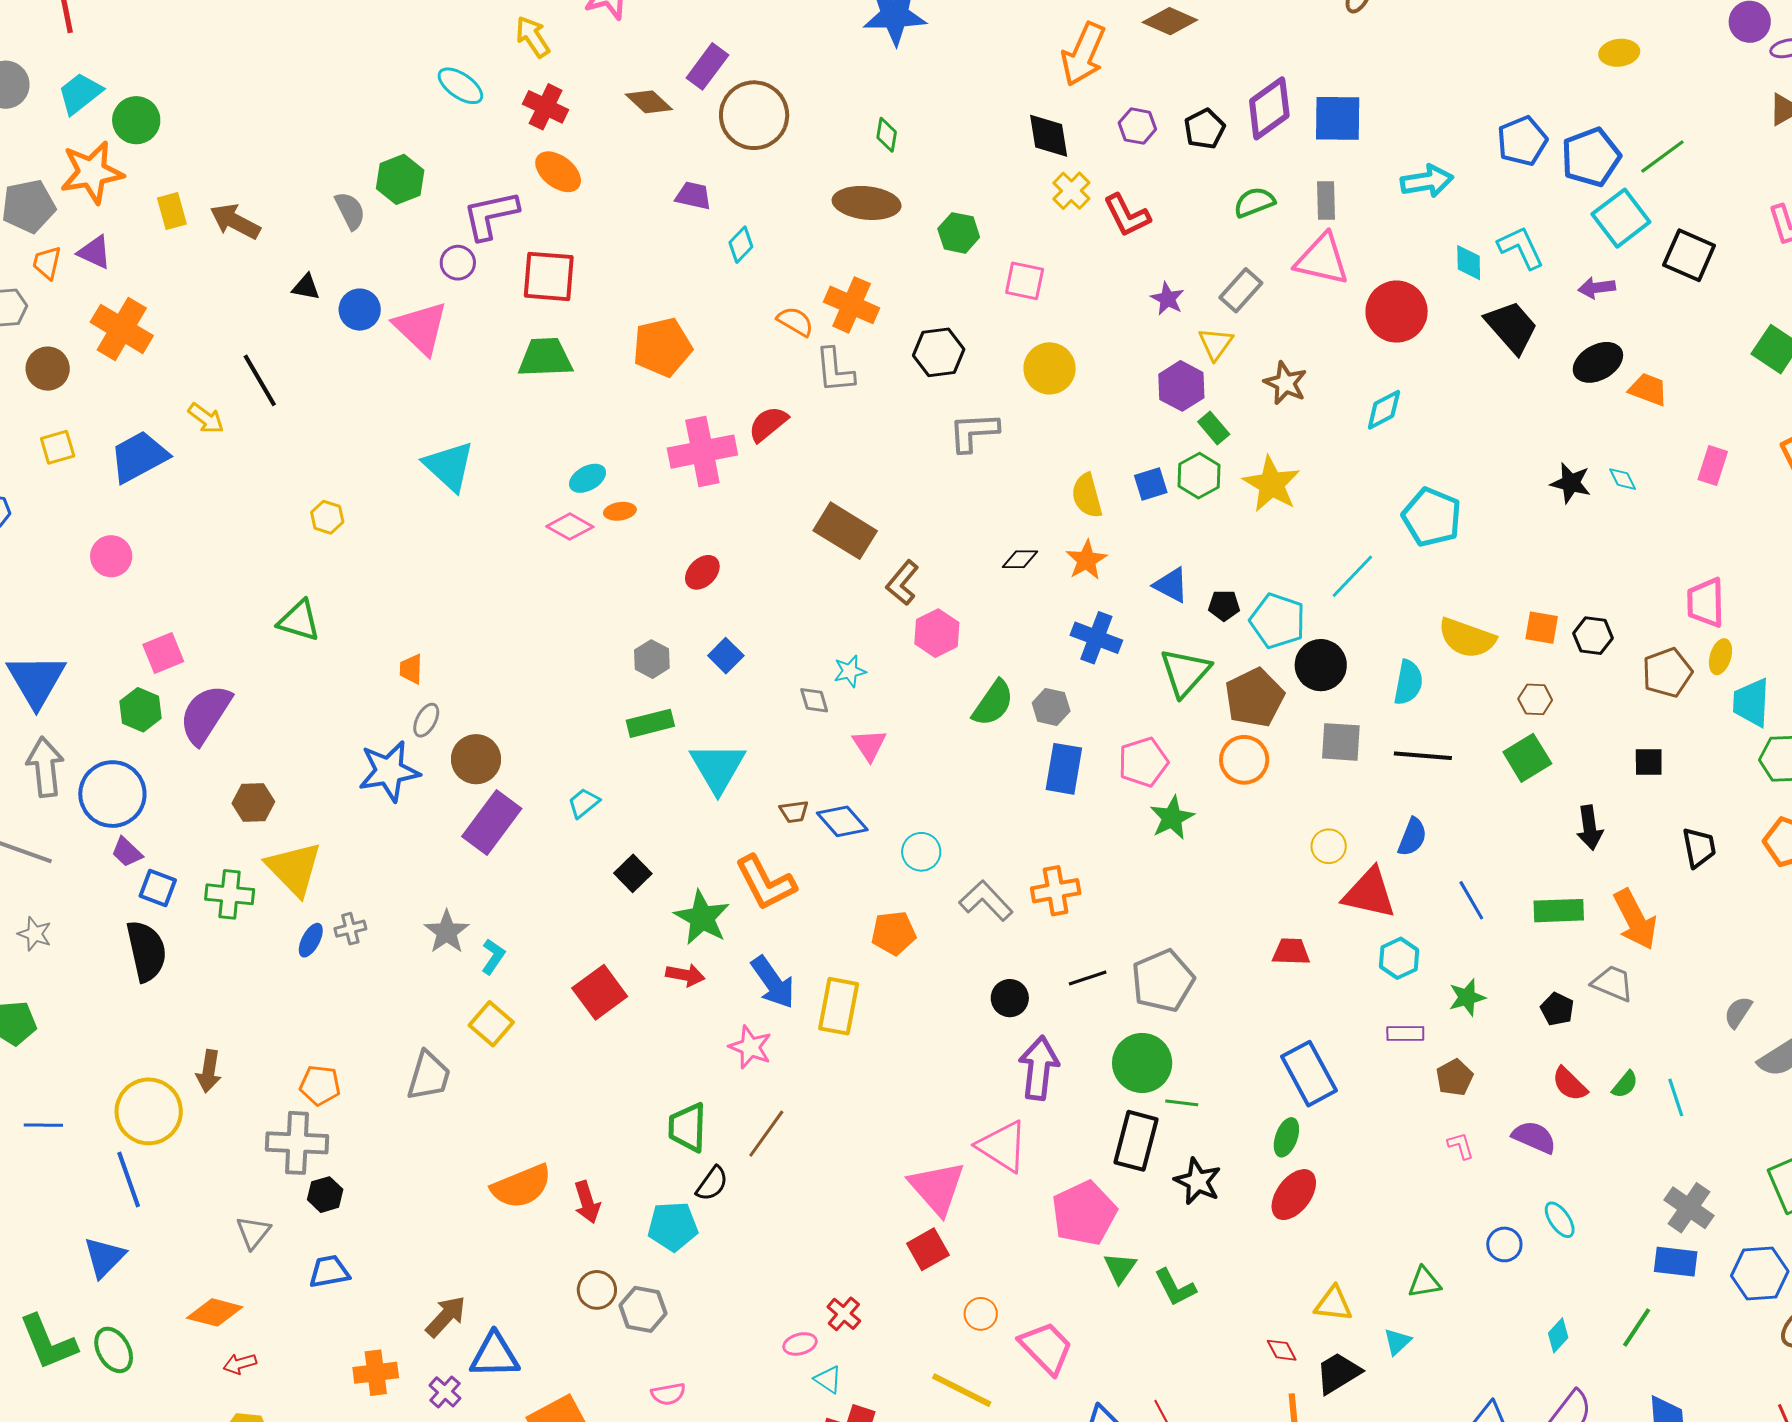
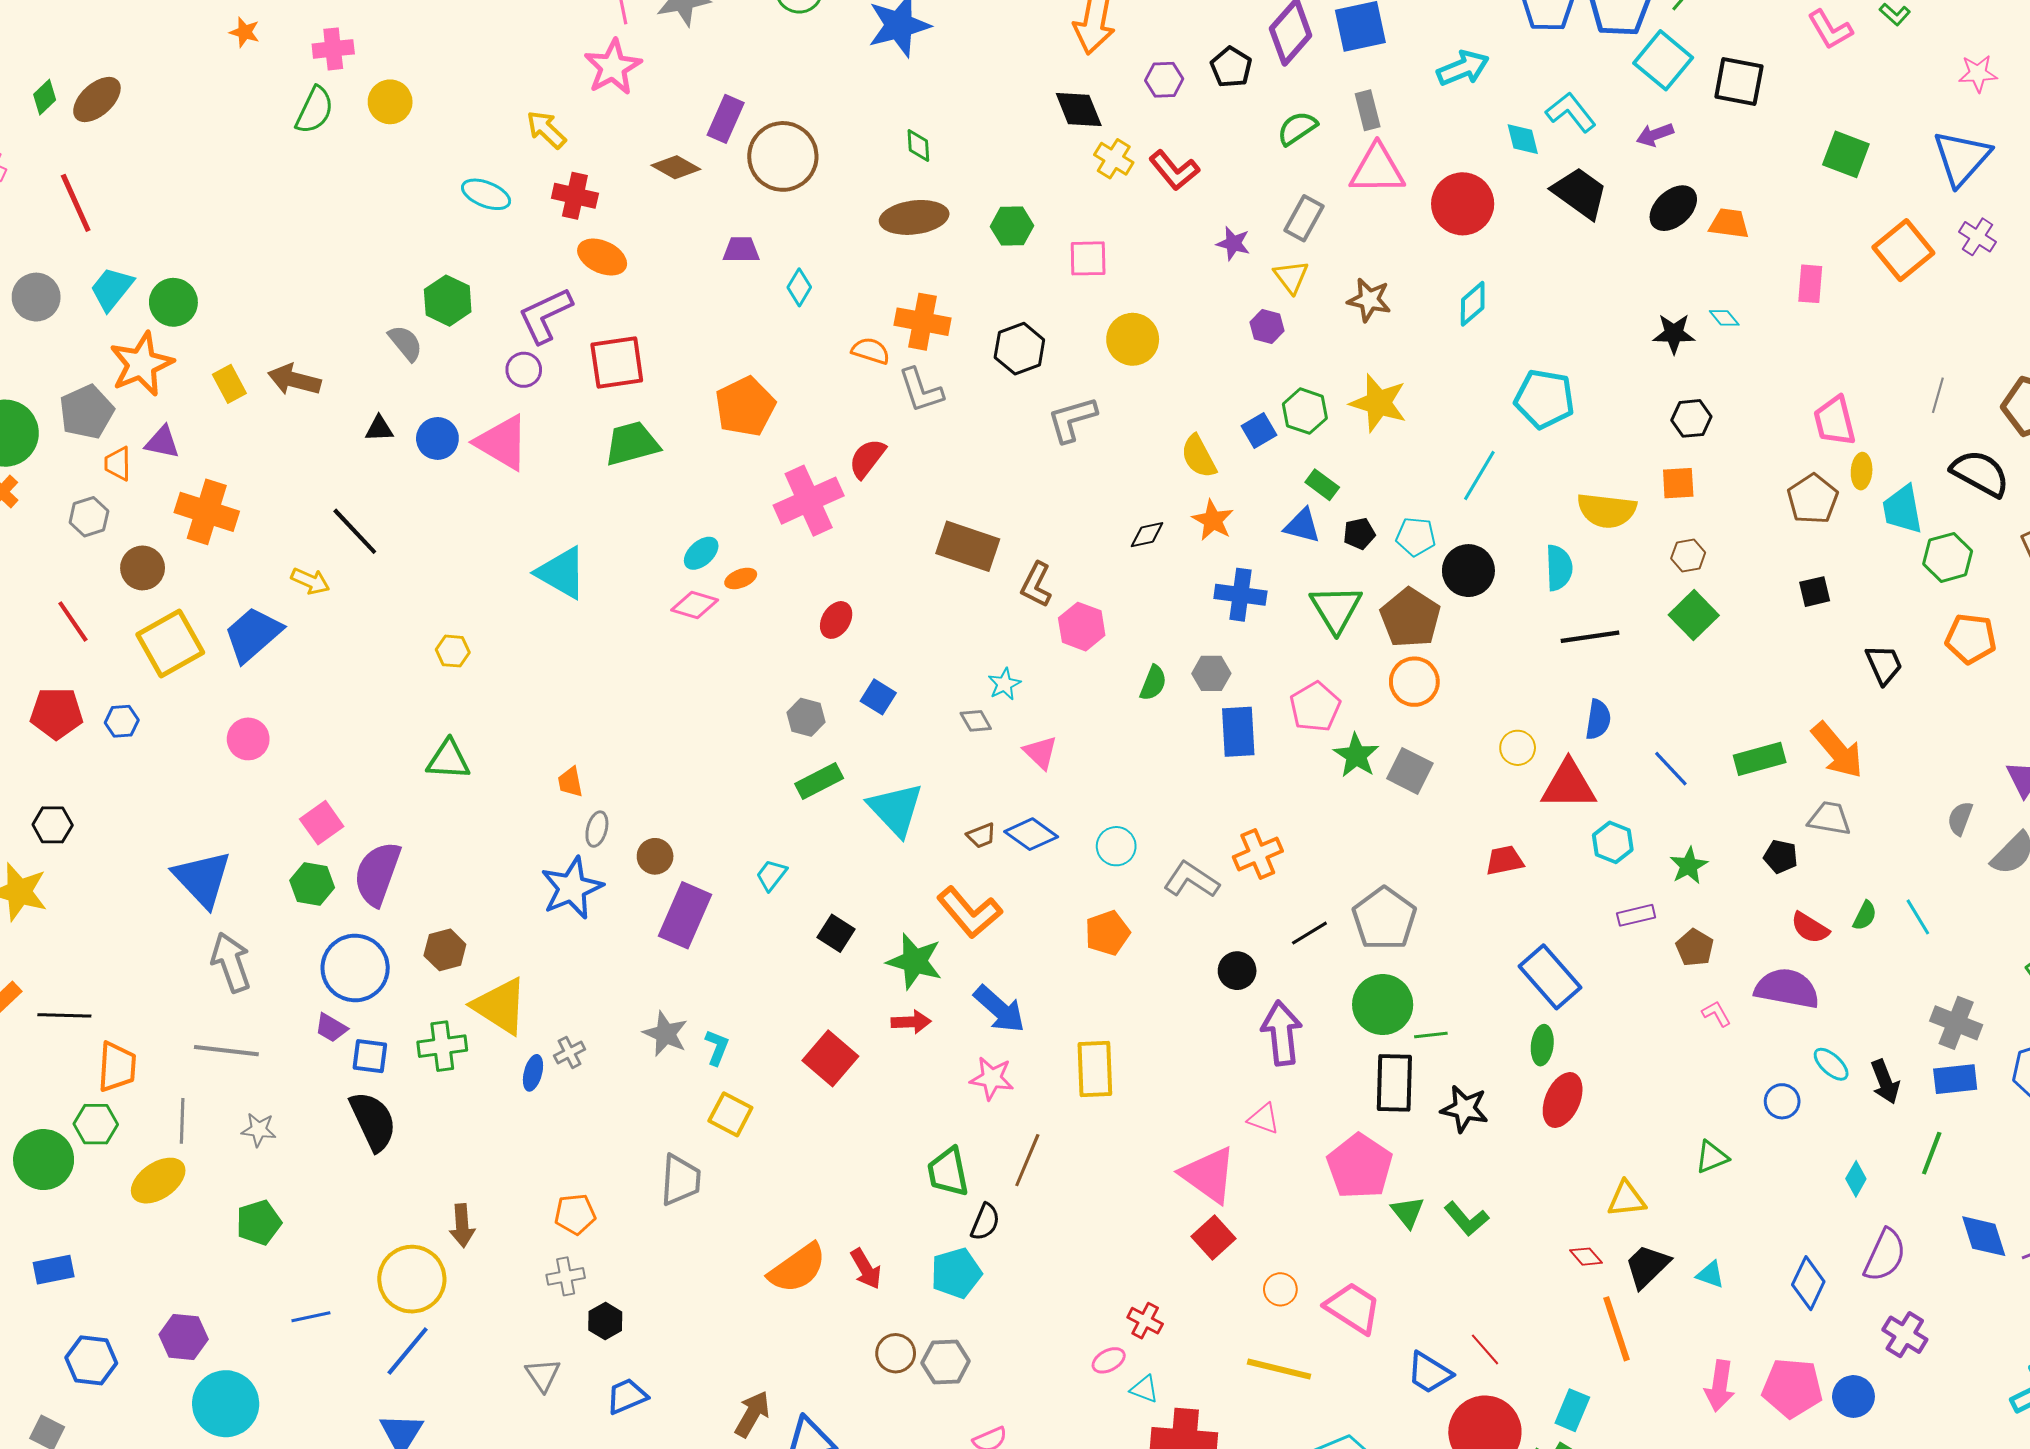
purple hexagon: (1181, 386) -> (1267, 326), size x0.7
green rectangle: (1214, 428) -> (1322, 485), moved
yellow square: (58, 447) -> (170, 643), size x1.8
cyan pentagon: (1278, 621) -> (1416, 537), size x0.7
black hexagon: (1593, 636) -> (1691, 418), moved
green semicircle: (993, 703) -> (1153, 683), size x0.7
gray square: (1341, 742) -> (1410, 771), moved, turned 36
brown circle: (476, 759) -> (655, 856), size x0.7
blue circle: (112, 794) -> (355, 968), moved
black arrow: (1590, 828) -> (1885, 1082), moved
yellow rectangle: (839, 1006) -> (1095, 1069), moved
purple semicircle: (1534, 1137) -> (1787, 988), size x1.4
gray cross: (297, 1143) -> (566, 1276), size x0.6
pink triangle: (1002, 1146) -> (1264, 1119), size x0.6
blue line: (129, 1180) -> (408, 1351), turned 72
cyan triangle: (1397, 1342) -> (1710, 1275), moved, turned -44

